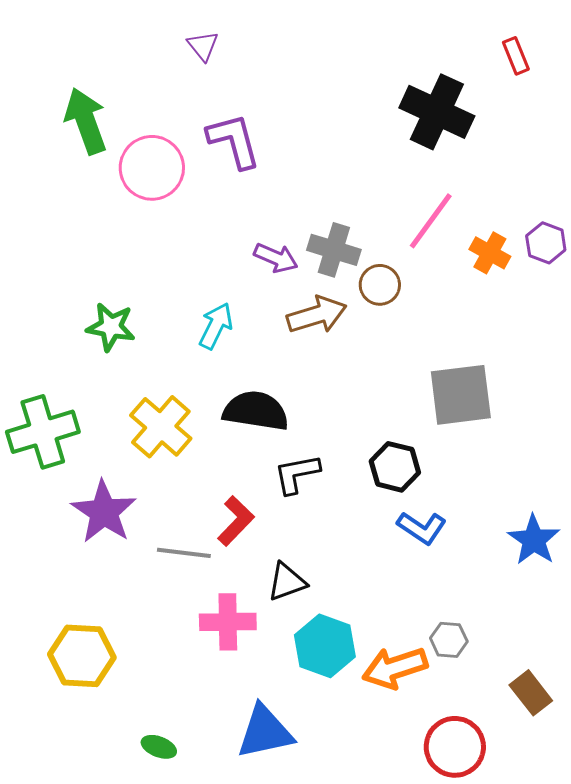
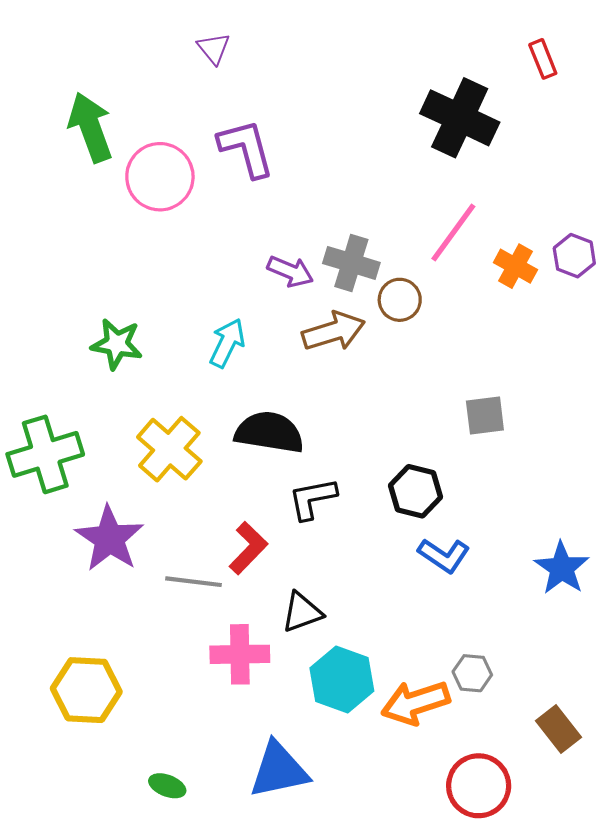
gray square: (461, 395) -> (485, 415), size x0.6

